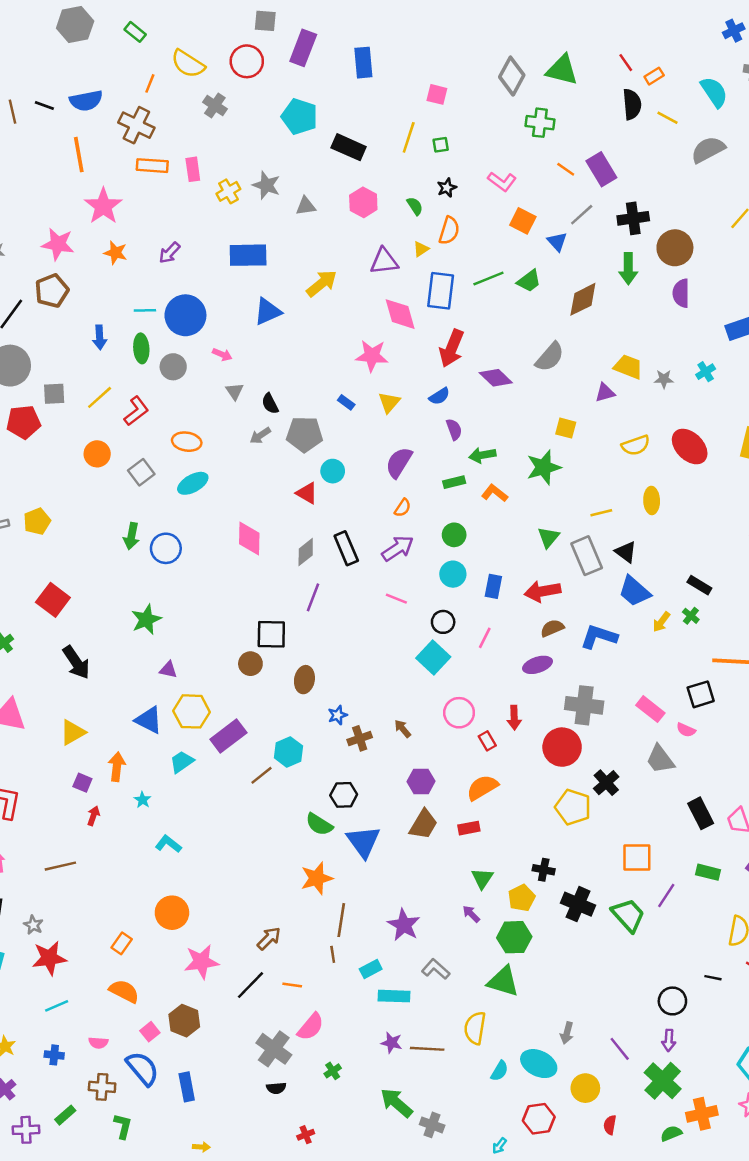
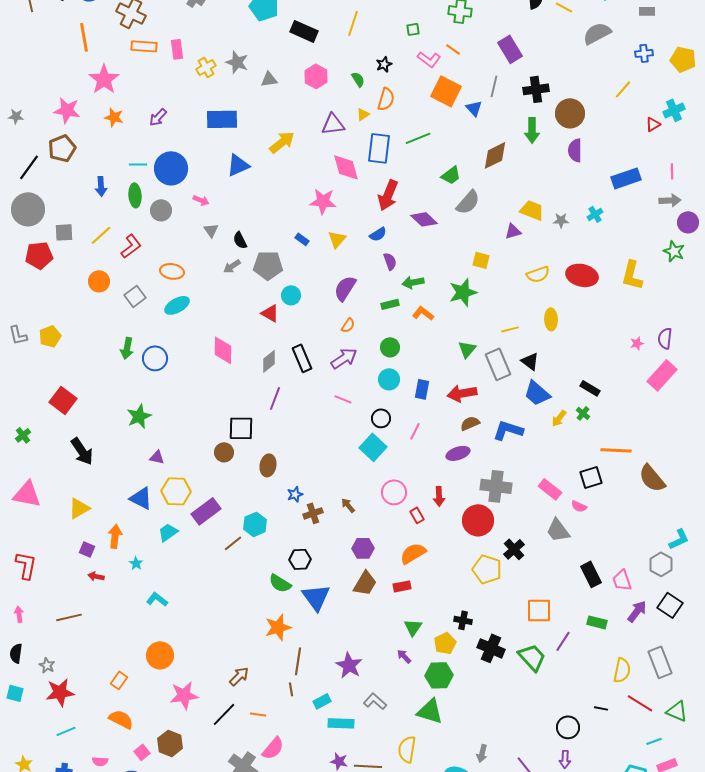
green square: (441, 145) -> (413, 29), moved
orange line: (566, 169) -> (453, 49), moved
gray line: (582, 215) -> (494, 86), turned -35
orange square: (523, 221) -> (446, 91), size x1.4
green trapezoid: (529, 281) -> (451, 175), moved
red ellipse: (690, 447) -> (582, 275), turned -32
red arrow: (93, 816) -> (96, 576), turned -98

